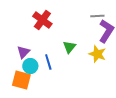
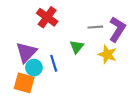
gray line: (97, 16) -> (95, 27), moved
purple triangle: (23, 52) -> (26, 52), size x1.5

